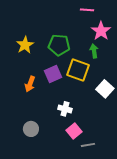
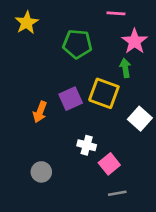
yellow star: (25, 45) -> (27, 23), moved
green pentagon: (59, 45) -> (77, 44), moved
pink square: (74, 131) -> (109, 164), moved

